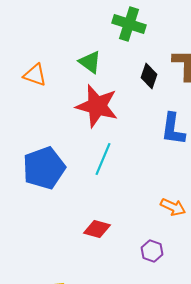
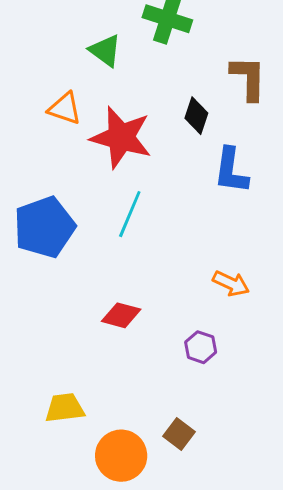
green triangle: (90, 62) -> (105, 51), moved
orange triangle: (35, 75) -> (65, 108), moved
black diamond: (149, 76) -> (196, 116), moved

